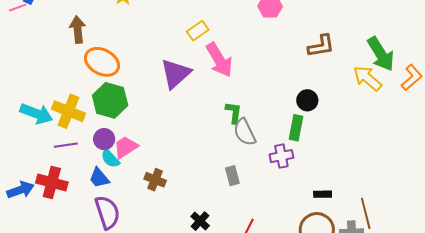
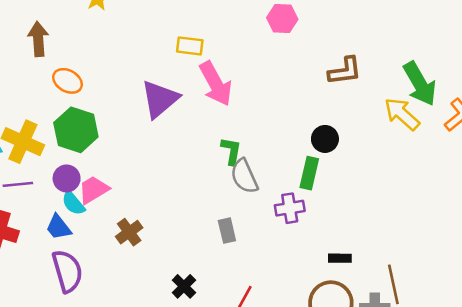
yellow rectangle: (198, 31) -> (190, 46), turned 40
orange ellipse: (102, 62) -> (68, 81), size x0.7
brown cross: (155, 180) -> (129, 232), turned 30

